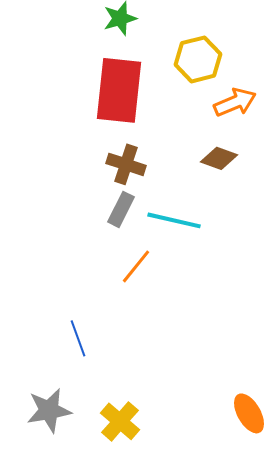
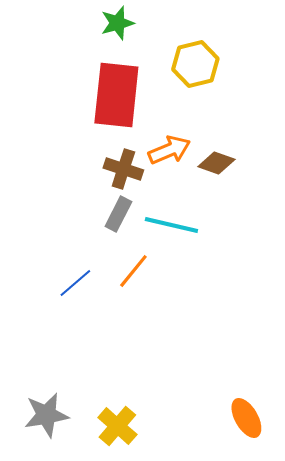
orange arrow: (235, 102) -> (169, 150), moved
blue line: (78, 338) -> (75, 283), moved, turned 69

